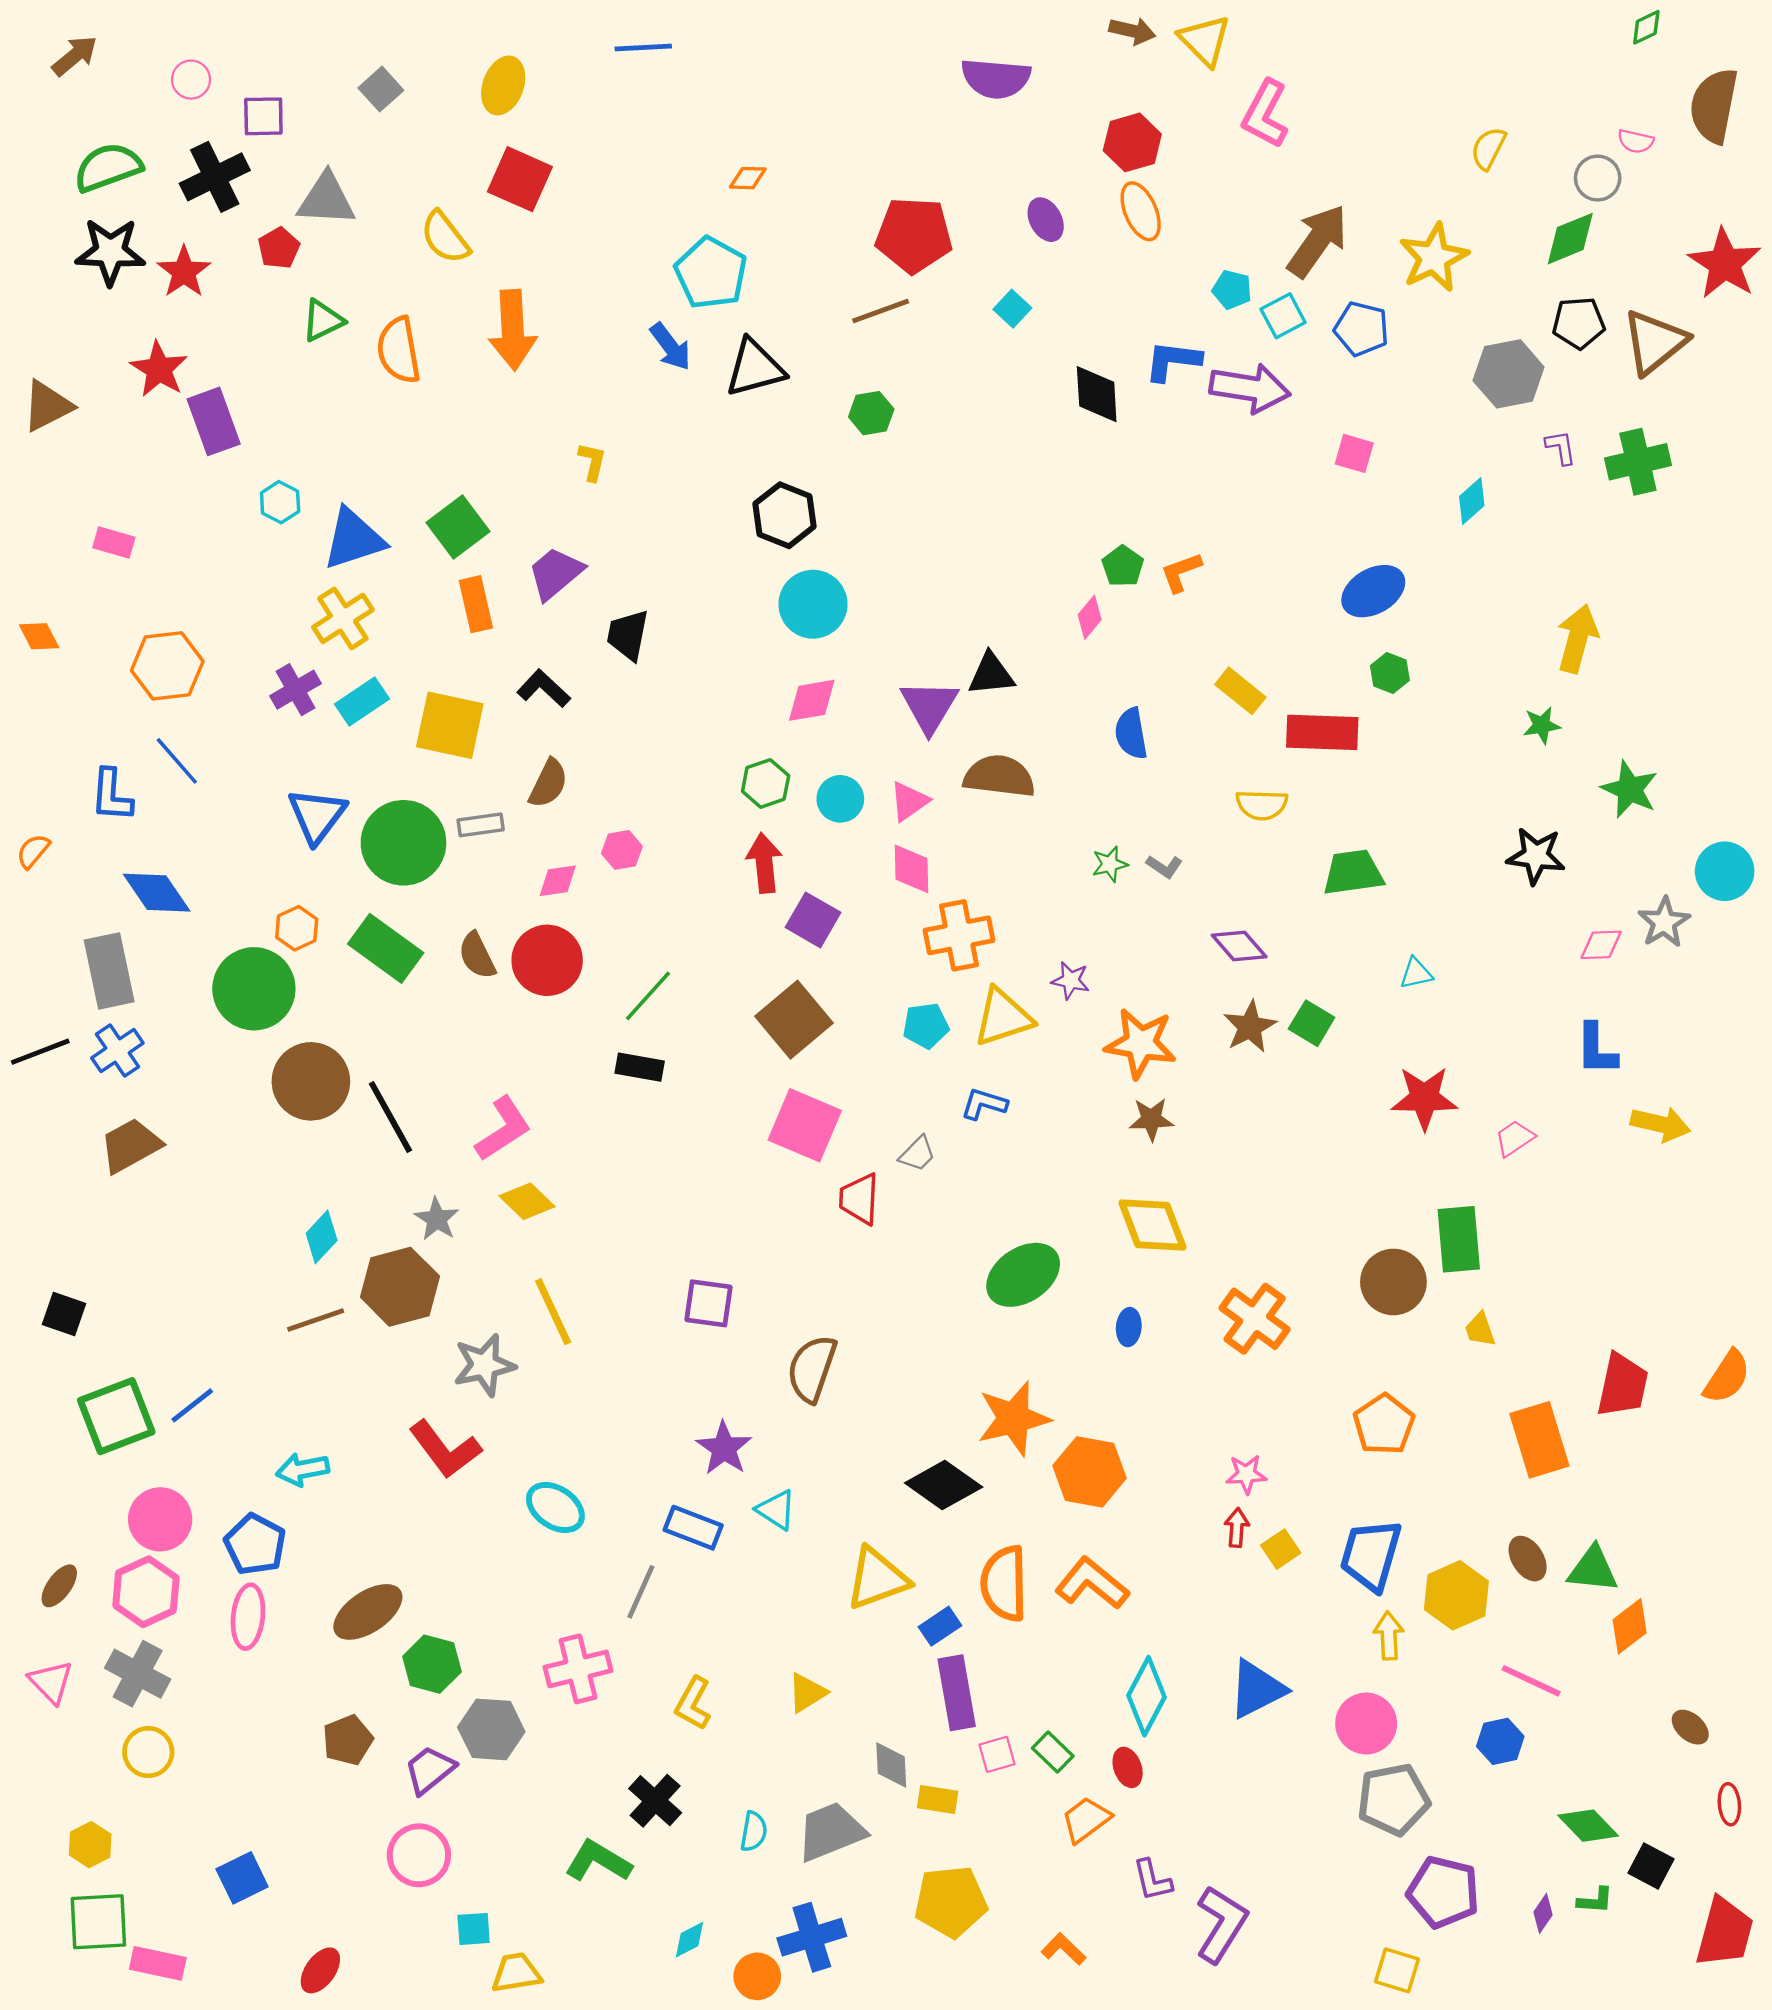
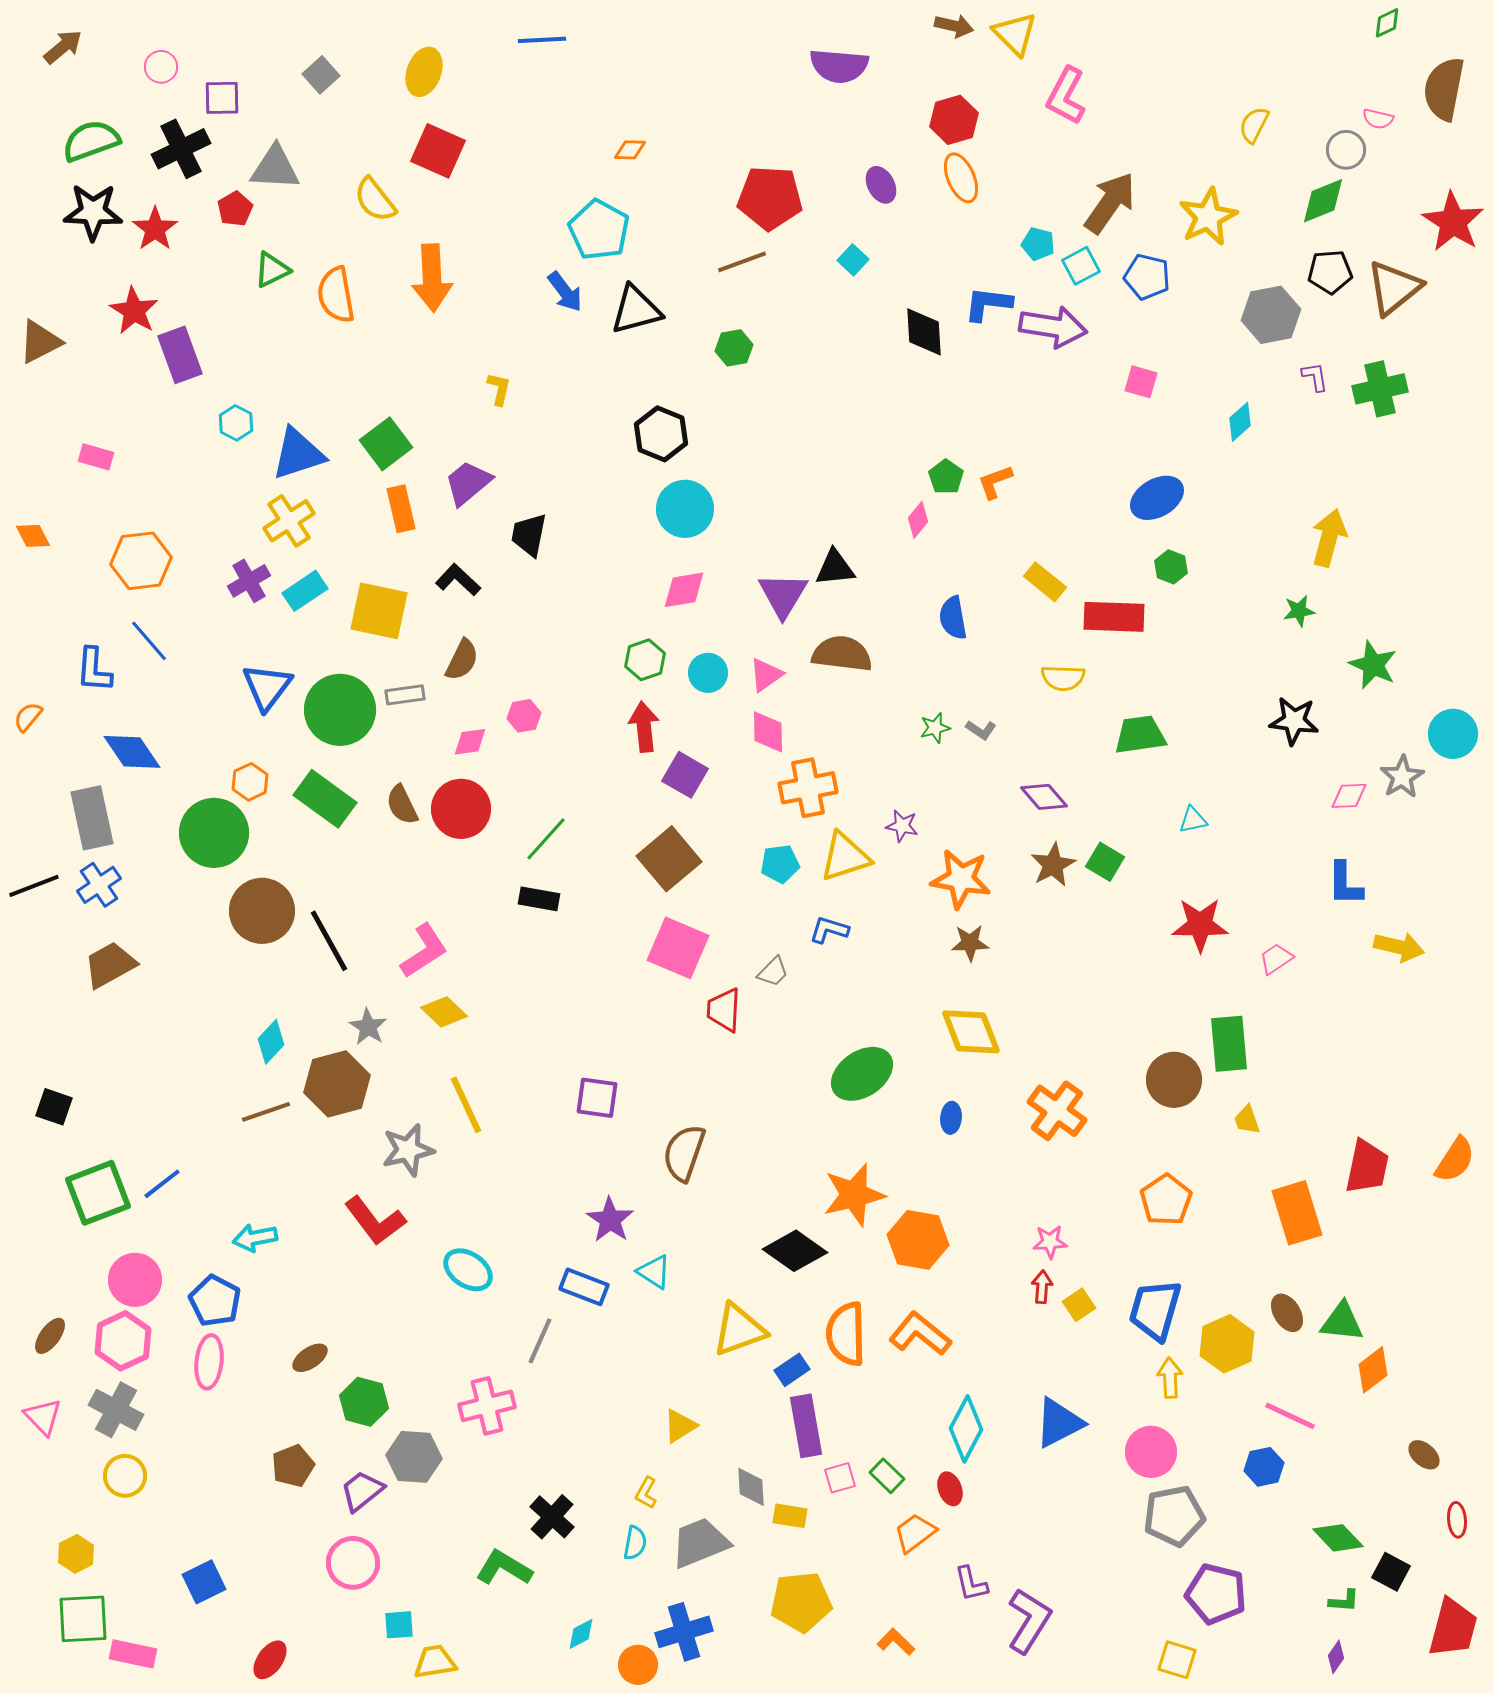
brown ellipse: (368, 1612) -> (310, 1358), size x0.6
yellow L-shape: (693, 1703) -> (646, 1493), moved, size x0.7
purple diamond: (1543, 1913) -> (1336, 1657), moved

